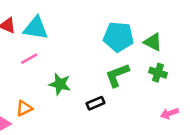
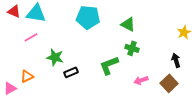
cyan pentagon: (118, 37) -> (88, 17), moved
green L-shape: (117, 75) -> (109, 65), moved
black rectangle: (96, 103) -> (71, 72), moved

